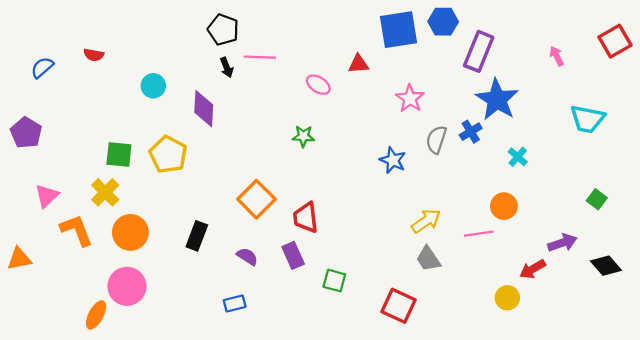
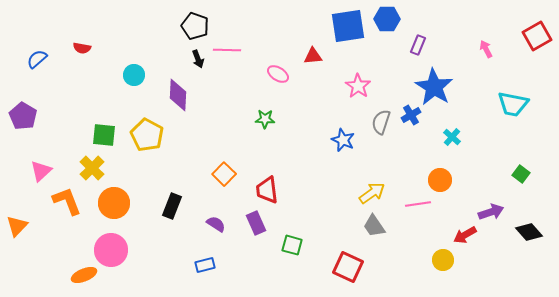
purple rectangle: (479, 51) -> (418, 45), size x0.6
orange square: (256, 199) -> (224, 174), size x0.7
orange triangle: (19, 259) -> (17, 226), turned -35
orange ellipse: (96, 315) -> (84, 275), turned 40

